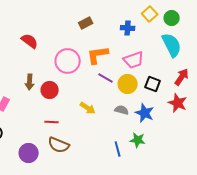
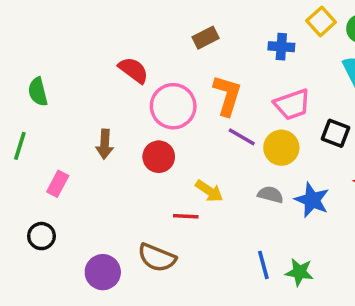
red semicircle: (30, 41) -> (133, 70), moved
orange L-shape: (98, 55) -> (227, 95), turned 115
black square: (153, 84) -> (335, 133), moved
red circle: (50, 90) -> (159, 157), moved
red line: (52, 122) -> (186, 216), moved
green star: (138, 140) -> (299, 272), moved

